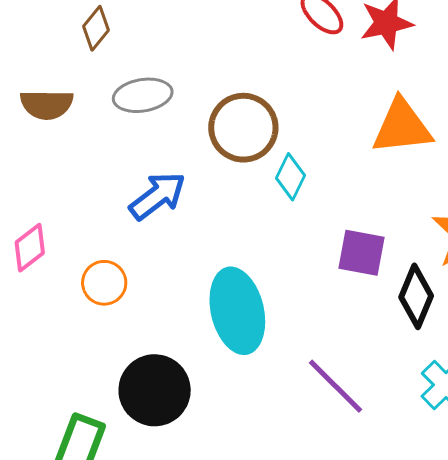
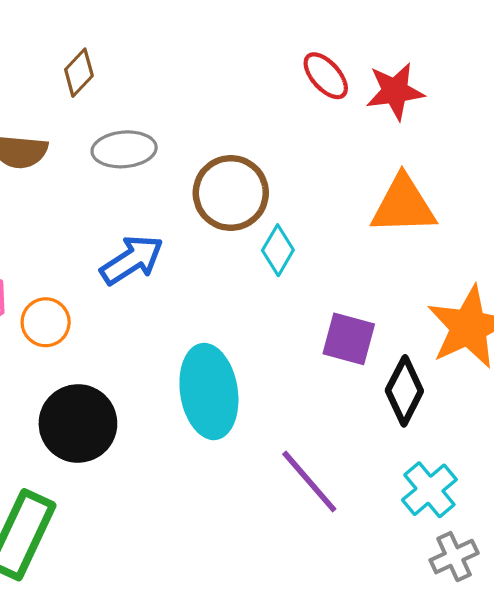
orange circle: (104, 283) -> (46, 322), moved
black circle: (155, 390) -> (78, 423), moved

